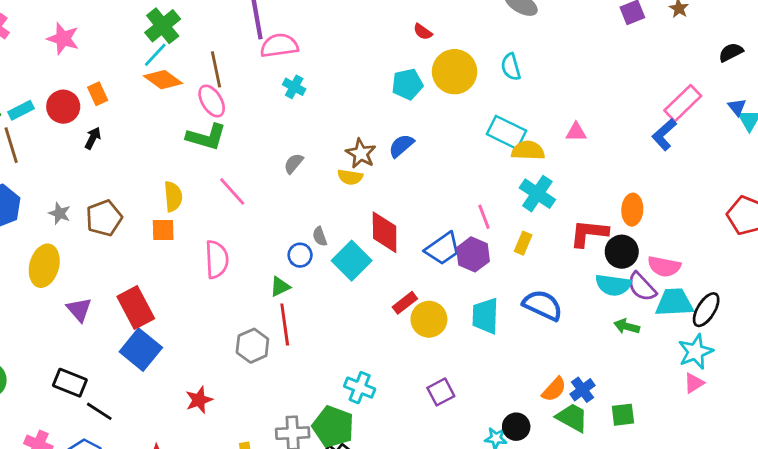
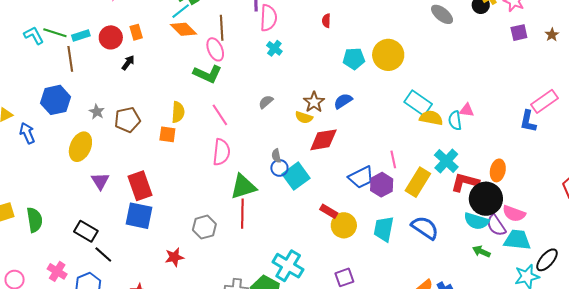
red semicircle: (423, 32) -> (326, 21), moved, turned 48
pink semicircle: (279, 46) -> (268, 18), turned 92
cyan semicircle: (511, 67) -> (455, 120), moved
blue L-shape: (664, 135) -> (528, 121), turned -45
cyan cross: (537, 194) -> (446, 161), moved
red diamond: (385, 232) -> (323, 140), moved, turned 72
yellow rectangle: (523, 243) -> (418, 182), size x1.8
black circle: (622, 252) -> (486, 199), size x1.4
blue circle: (300, 255) -> (279, 168), moved
pink semicircle: (217, 259) -> (221, 152), moved
green triangle: (280, 287) -> (243, 187), size x1.8
red rectangle: (405, 303) -> (329, 211), turned 60
black ellipse: (706, 310) -> (547, 260), moved
gray hexagon: (252, 346) -> (204, 227), moved
blue square: (141, 350) -> (139, 216), turned -36
cyan cross: (360, 388) -> (288, 266), size x1.4

